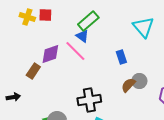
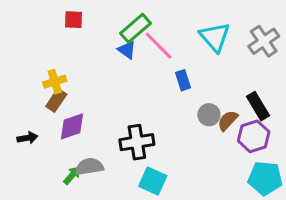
yellow cross: (27, 17) -> (55, 82), moved, turned -35
pink line: (75, 51) -> (159, 46), moved
purple diamond: (50, 54) -> (72, 126), moved
brown semicircle: (128, 85) -> (228, 121), moved

